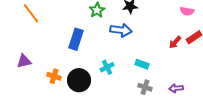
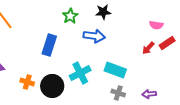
pink semicircle: (187, 11) -> (156, 25), moved
cyan rectangle: (142, 64) -> (115, 70), size x1.5
cyan cross: (107, 67) -> (80, 73), size x1.5

